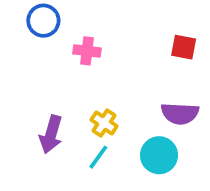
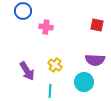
purple arrow: (51, 134) -> (27, 71), turned -48
cyan line: (98, 157) -> (50, 91), moved, turned -32

